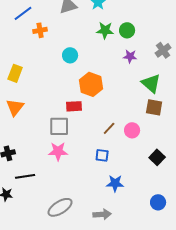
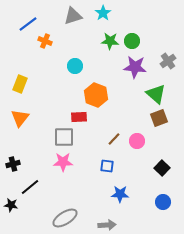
orange cross: (40, 30) -> (45, 41), turned 32
purple star: (130, 56) -> (135, 67), size x1.6
brown square: (154, 107) -> (159, 118), turned -30
black line: (25, 176) -> (30, 187), turned -30
blue circle: (158, 202) -> (163, 202), moved

